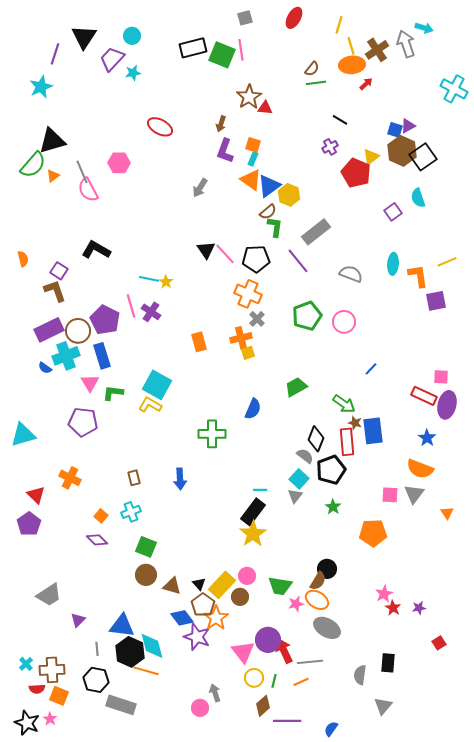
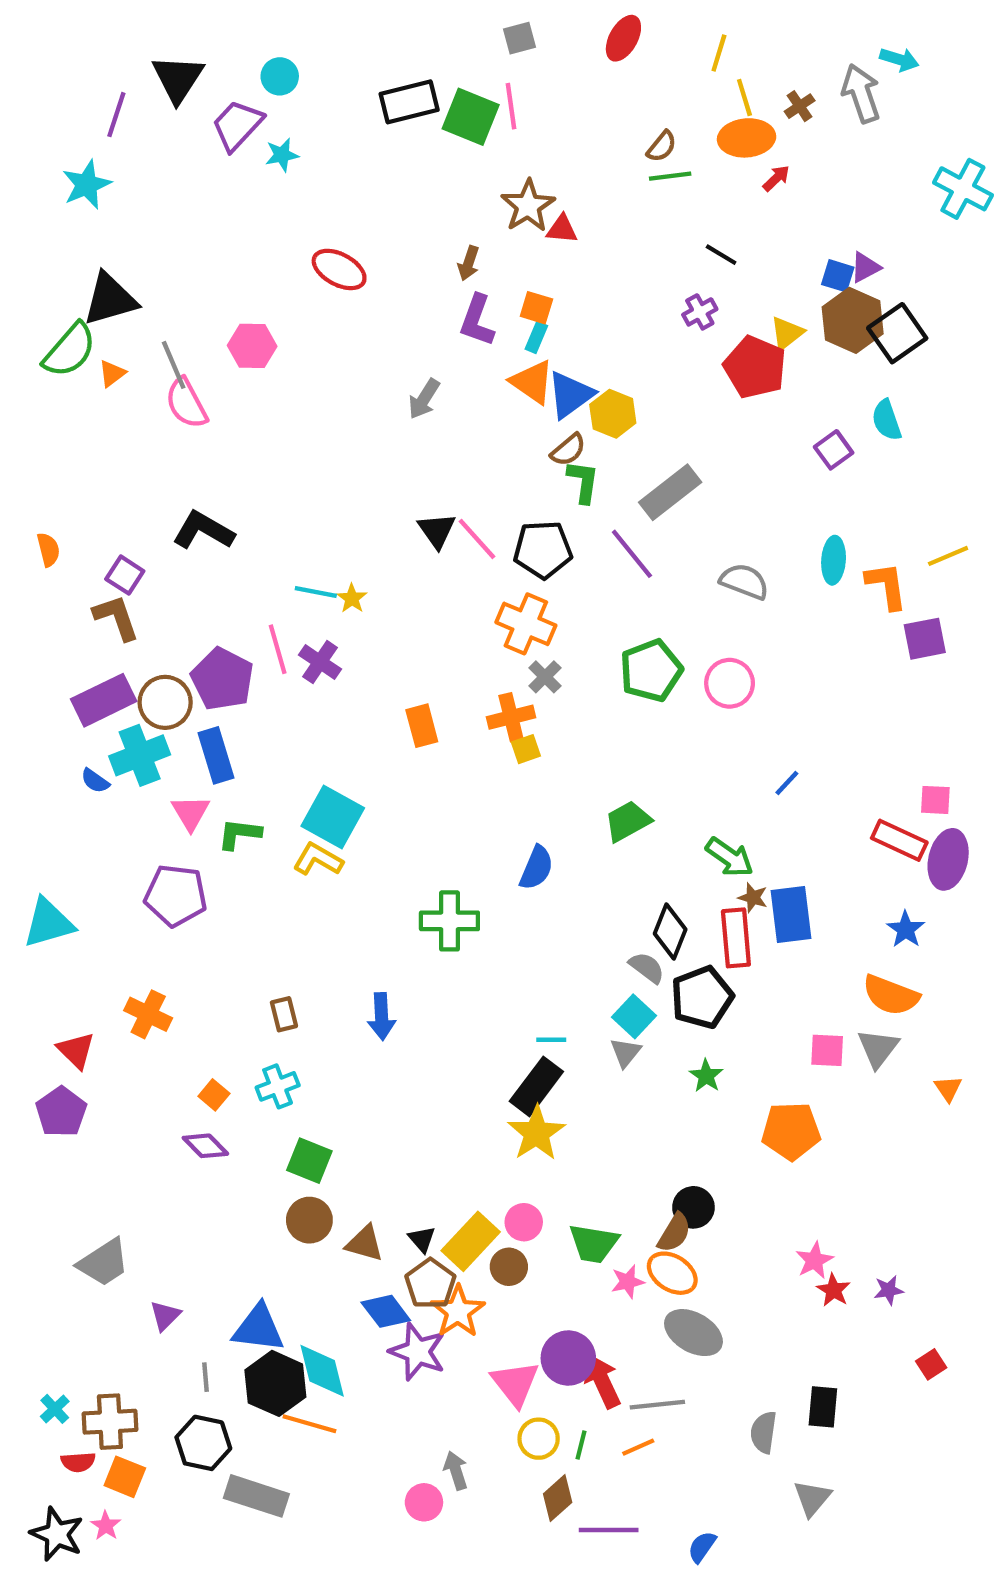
brown cross: (377, 50) -> (800, 106), size x0.6

